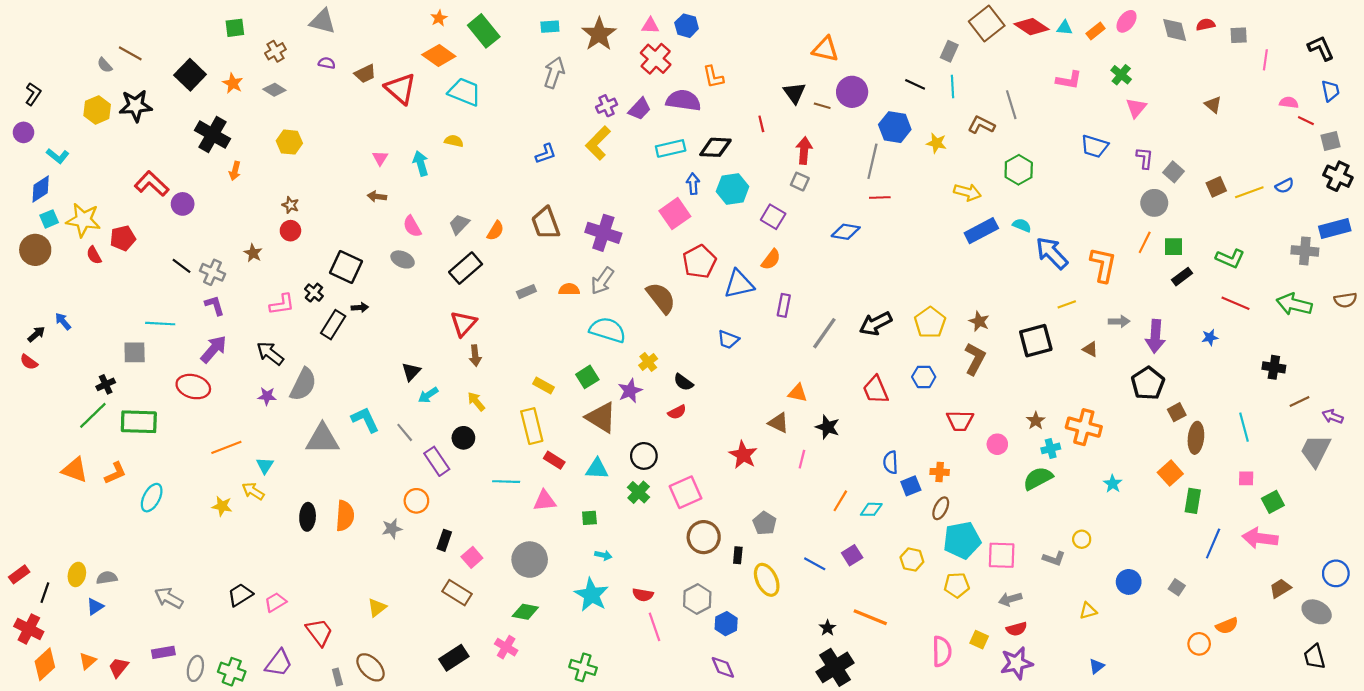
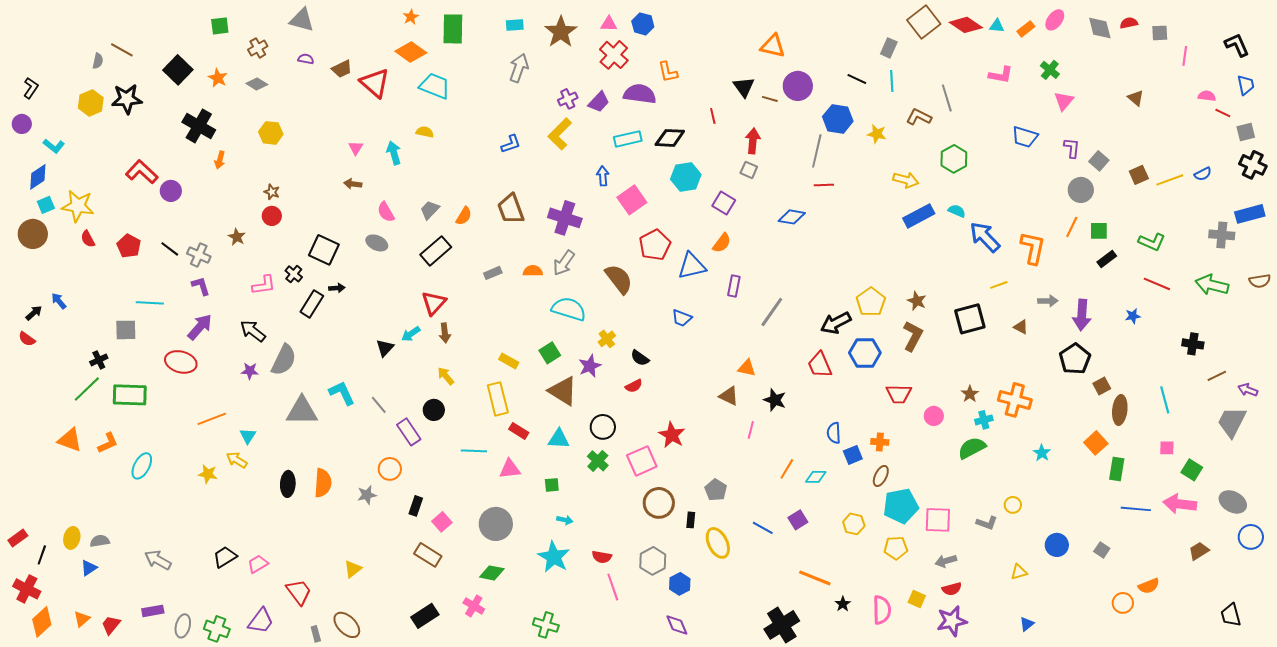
green rectangle: (484, 31) -> (453, 29), turned 40
gray semicircle: (105, 65) -> (98, 61), turned -126
blue arrow: (693, 184) -> (603, 176), moved
red pentagon: (123, 238) -> (129, 246), moved, turned -30
black arrow: (876, 324) -> (836, 323), moved
blue hexagon: (924, 377) -> (865, 353), size x1.4
cyan arrow: (428, 395) -> (411, 334), moved
red star: (743, 455) -> (672, 435), moved
green square: (1273, 502) -> (1192, 470), turned -30
blue line: (1213, 544) -> (1136, 509), turned 72
gray ellipse: (1317, 612) -> (1233, 502), moved
black star: (828, 628) -> (843, 604), moved

